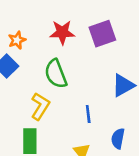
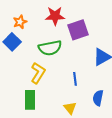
purple square: (102, 34) -> (78, 30), moved
green semicircle: (56, 74) -> (50, 48), turned -80

